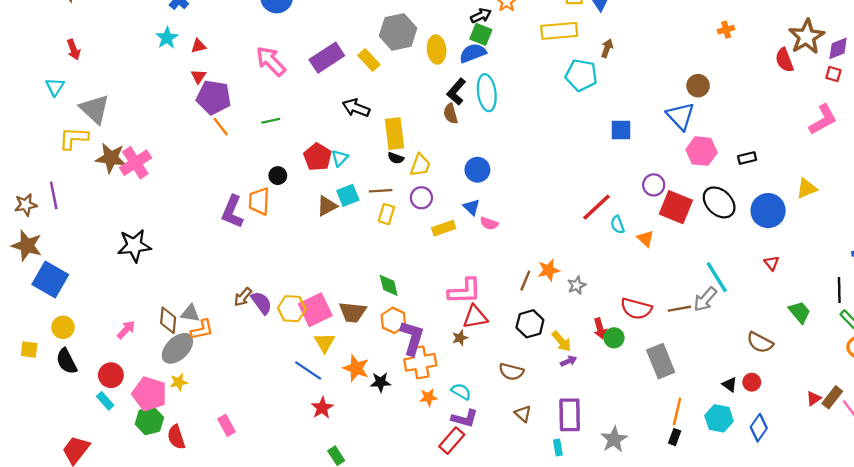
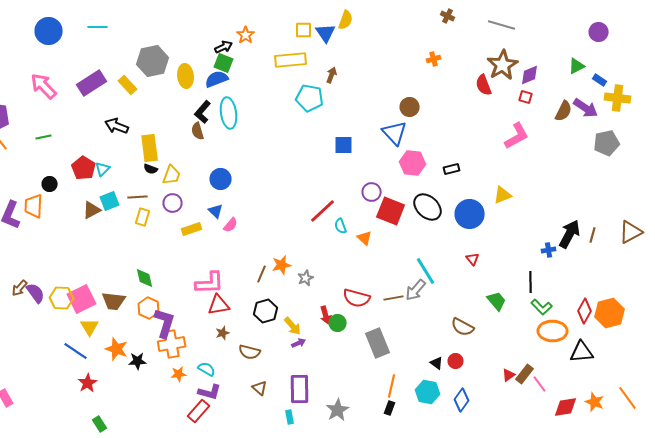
pink semicircle: (489, 223) -> (231, 225), turned -70
brown star: (460, 338) -> (223, 333), moved

